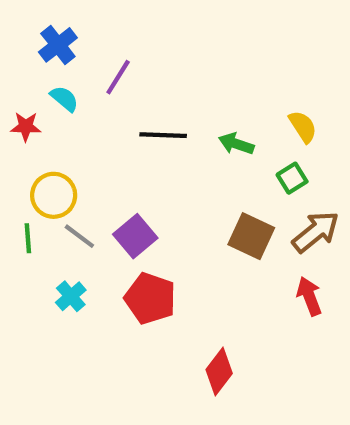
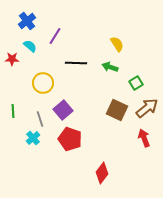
yellow semicircle: (303, 127) -> (117, 44), moved
yellow circle: (54, 195) -> (43, 83), moved
gray line: (79, 236) -> (40, 119), moved, turned 35

